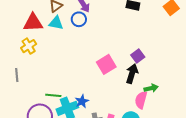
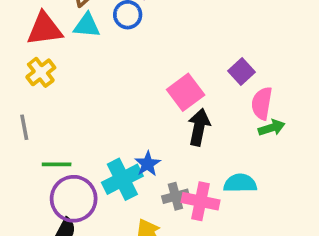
black arrow: (132, 74) -> (199, 127), moved
green line: (53, 95) -> (57, 164), moved
pink semicircle: (141, 100) -> (262, 103), moved

